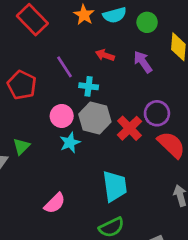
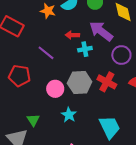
purple arrow: (143, 62) -> (101, 31), size x1.4
cyan cross: (89, 86) -> (85, 49), moved
purple circle: (157, 113) -> (121, 55), moved
cyan star: (70, 143) -> (69, 115), moved

